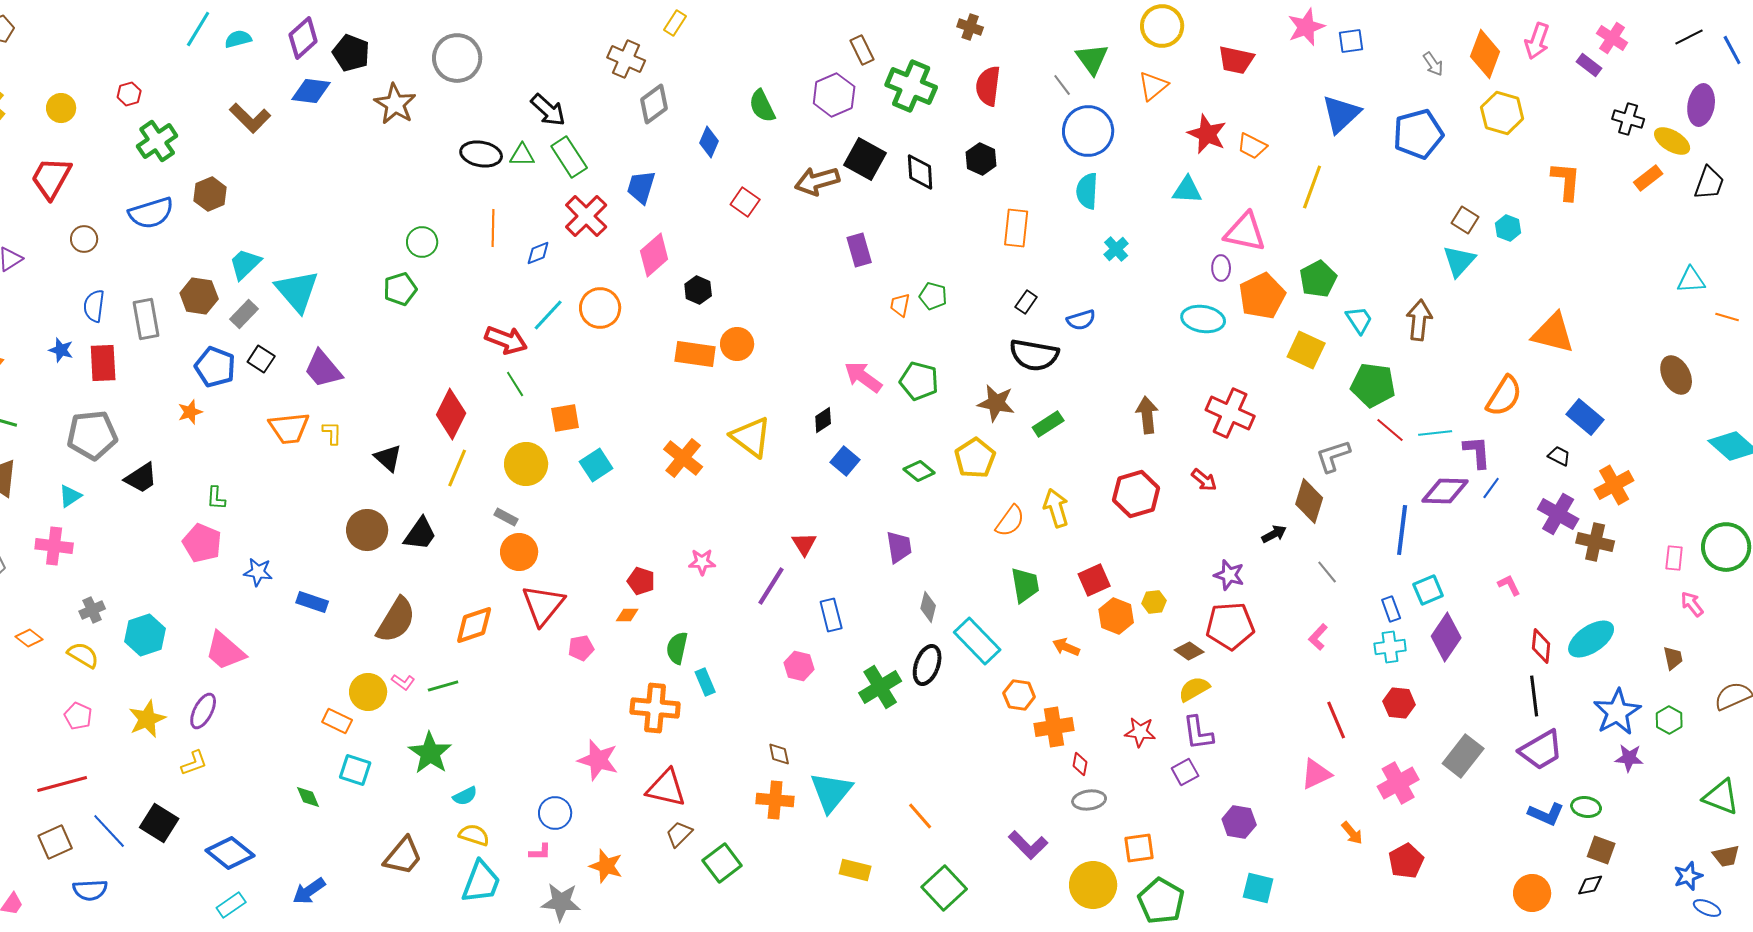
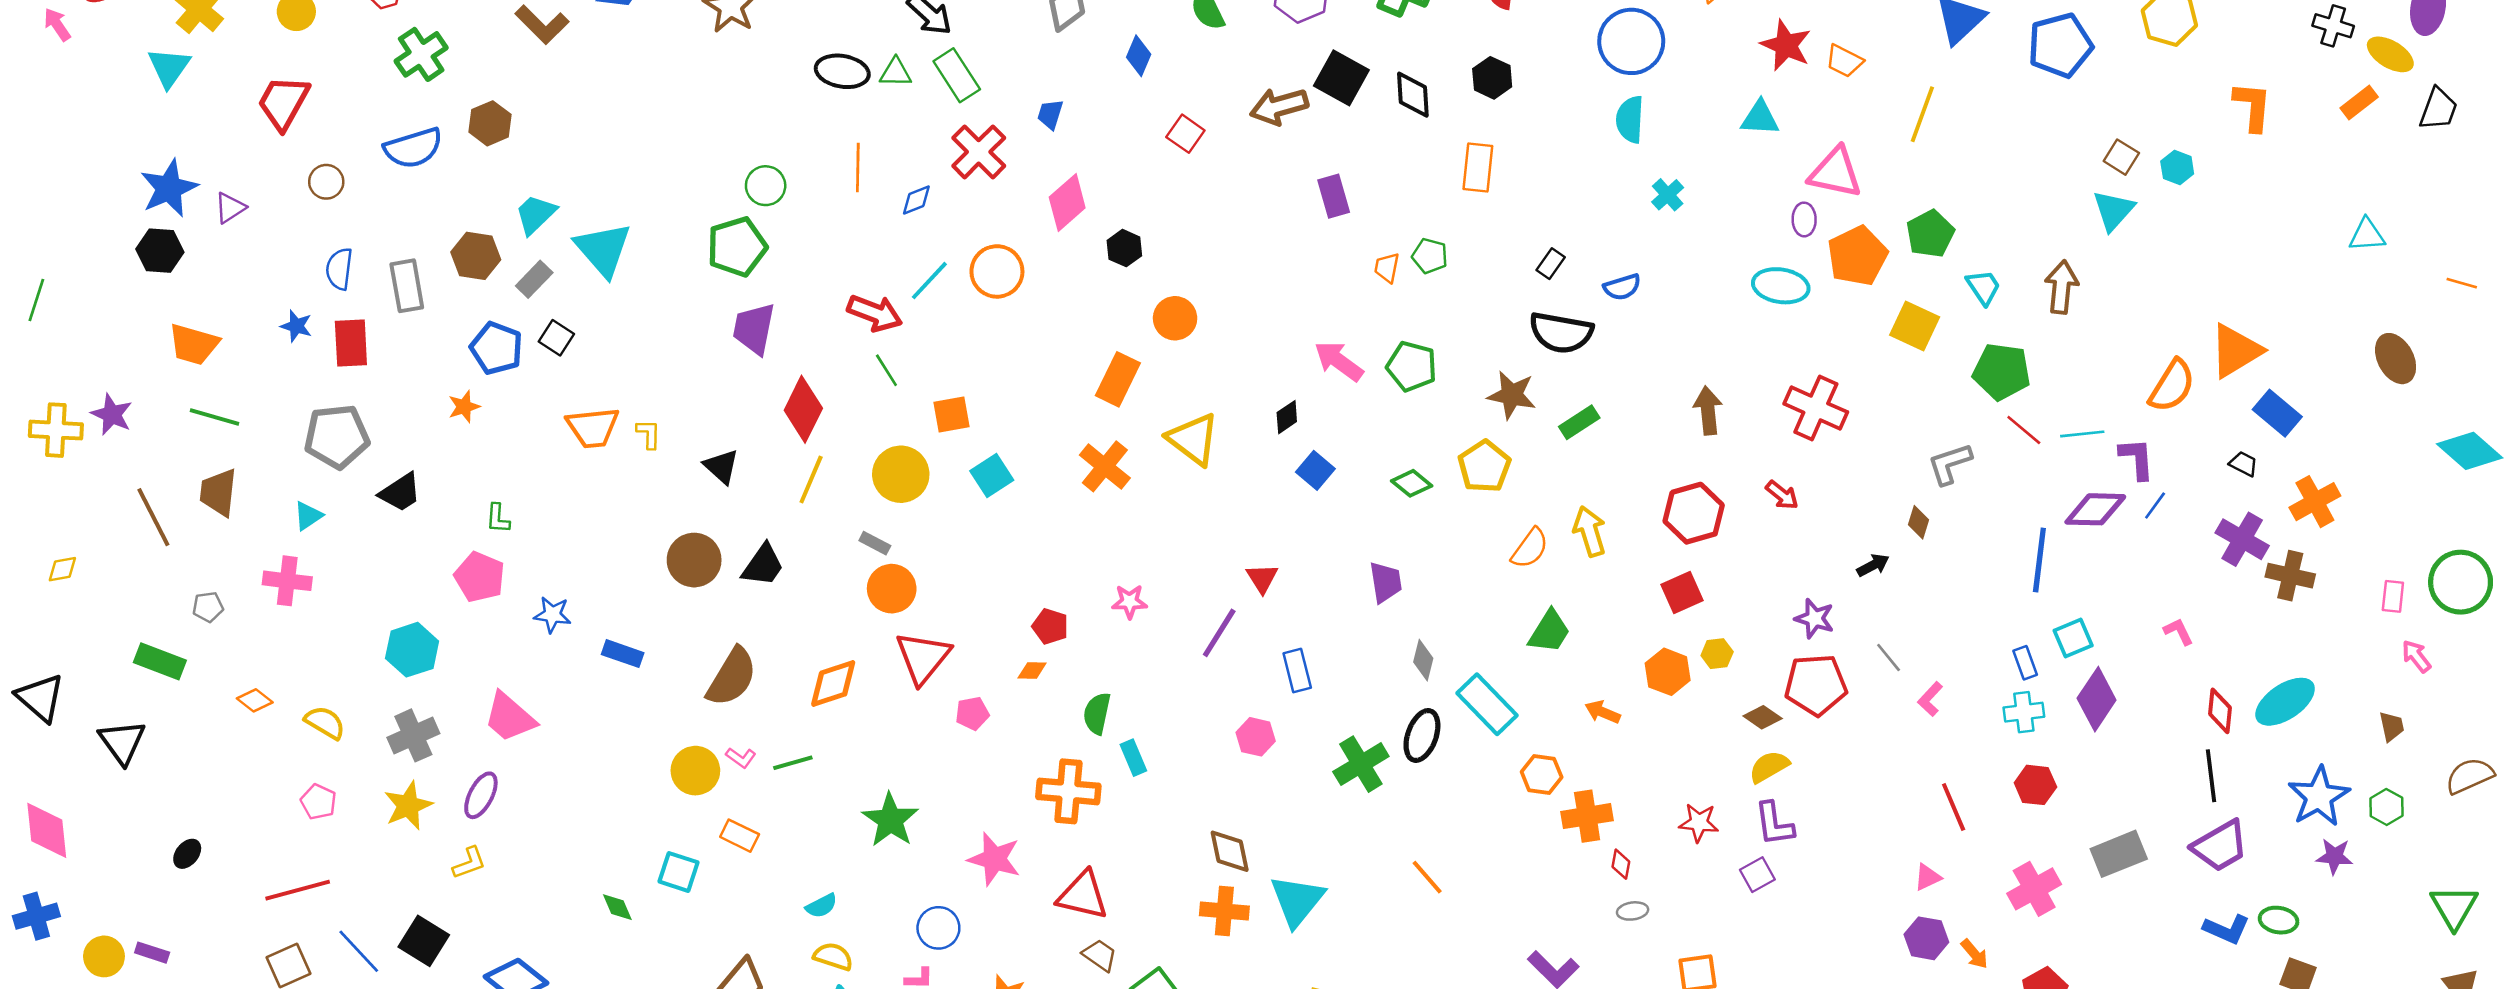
blue trapezoid: (641, 187) -> (1050, 114), size x0.7
orange rectangle: (1016, 228) -> (1478, 167), moved
cyan triangle: (1691, 280) -> (2367, 235), moved
green pentagon: (400, 289) -> (737, 247), size x1.4
orange triangle: (1553, 333) -> (2236, 351), moved, turned -45
orange rectangle: (695, 354) -> (1118, 379), moved, turned -72
purple trapezoid: (323, 369) -> (754, 329), moved, turned 51
brown diamond: (1309, 501) -> (1919, 522), size x0.6
gray line: (1327, 572) -> (1889, 658), moved
red square: (1094, 580) -> (1682, 593), moved
green trapezoid: (1025, 585) -> (1549, 632), turned 42
gray cross: (92, 610) -> (413, 735), moved, size x1.5
cyan hexagon: (145, 635) -> (412, 650), moved
orange rectangle: (337, 721) -> (740, 836), moved
green star: (430, 753) -> (890, 820), moved
brown diamond: (779, 754) -> (1230, 851), size x1.5
gray rectangle: (1463, 756) -> (2119, 854), turned 30
pink triangle: (1316, 774) -> (1928, 877), size x0.7
green triangle: (1721, 797) -> (2454, 907), turned 39
gray ellipse: (1089, 800) -> (1633, 911), size x0.7
orange line: (920, 816) -> (1427, 877), moved
purple hexagon: (1239, 822) -> (1926, 938), moved
brown trapezoid: (679, 834) -> (1100, 955), turned 80

